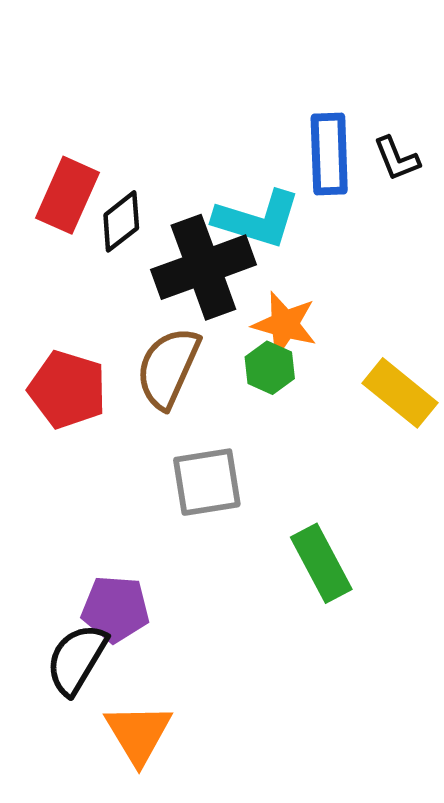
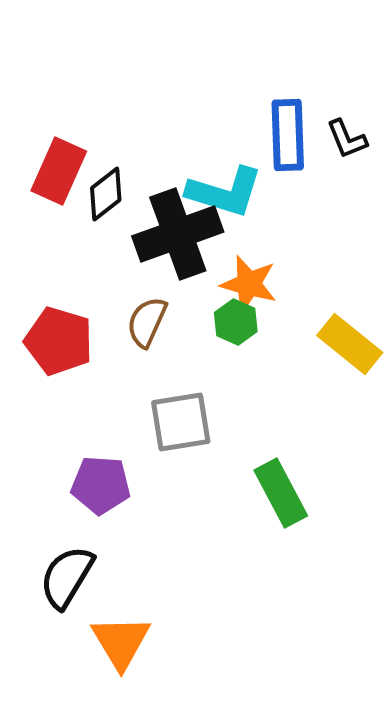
brown semicircle: (168, 368) -> (147, 322), size x0.7
purple pentagon: (115, 609) -> (101, 485), moved

